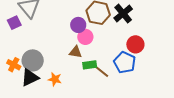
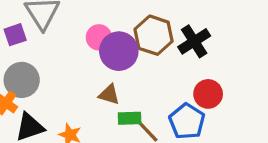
purple circle: (78, 25) -> (119, 51), size x1.5
pink circle: (85, 37) -> (99, 37), moved
gray circle: (33, 60) -> (22, 80), moved

